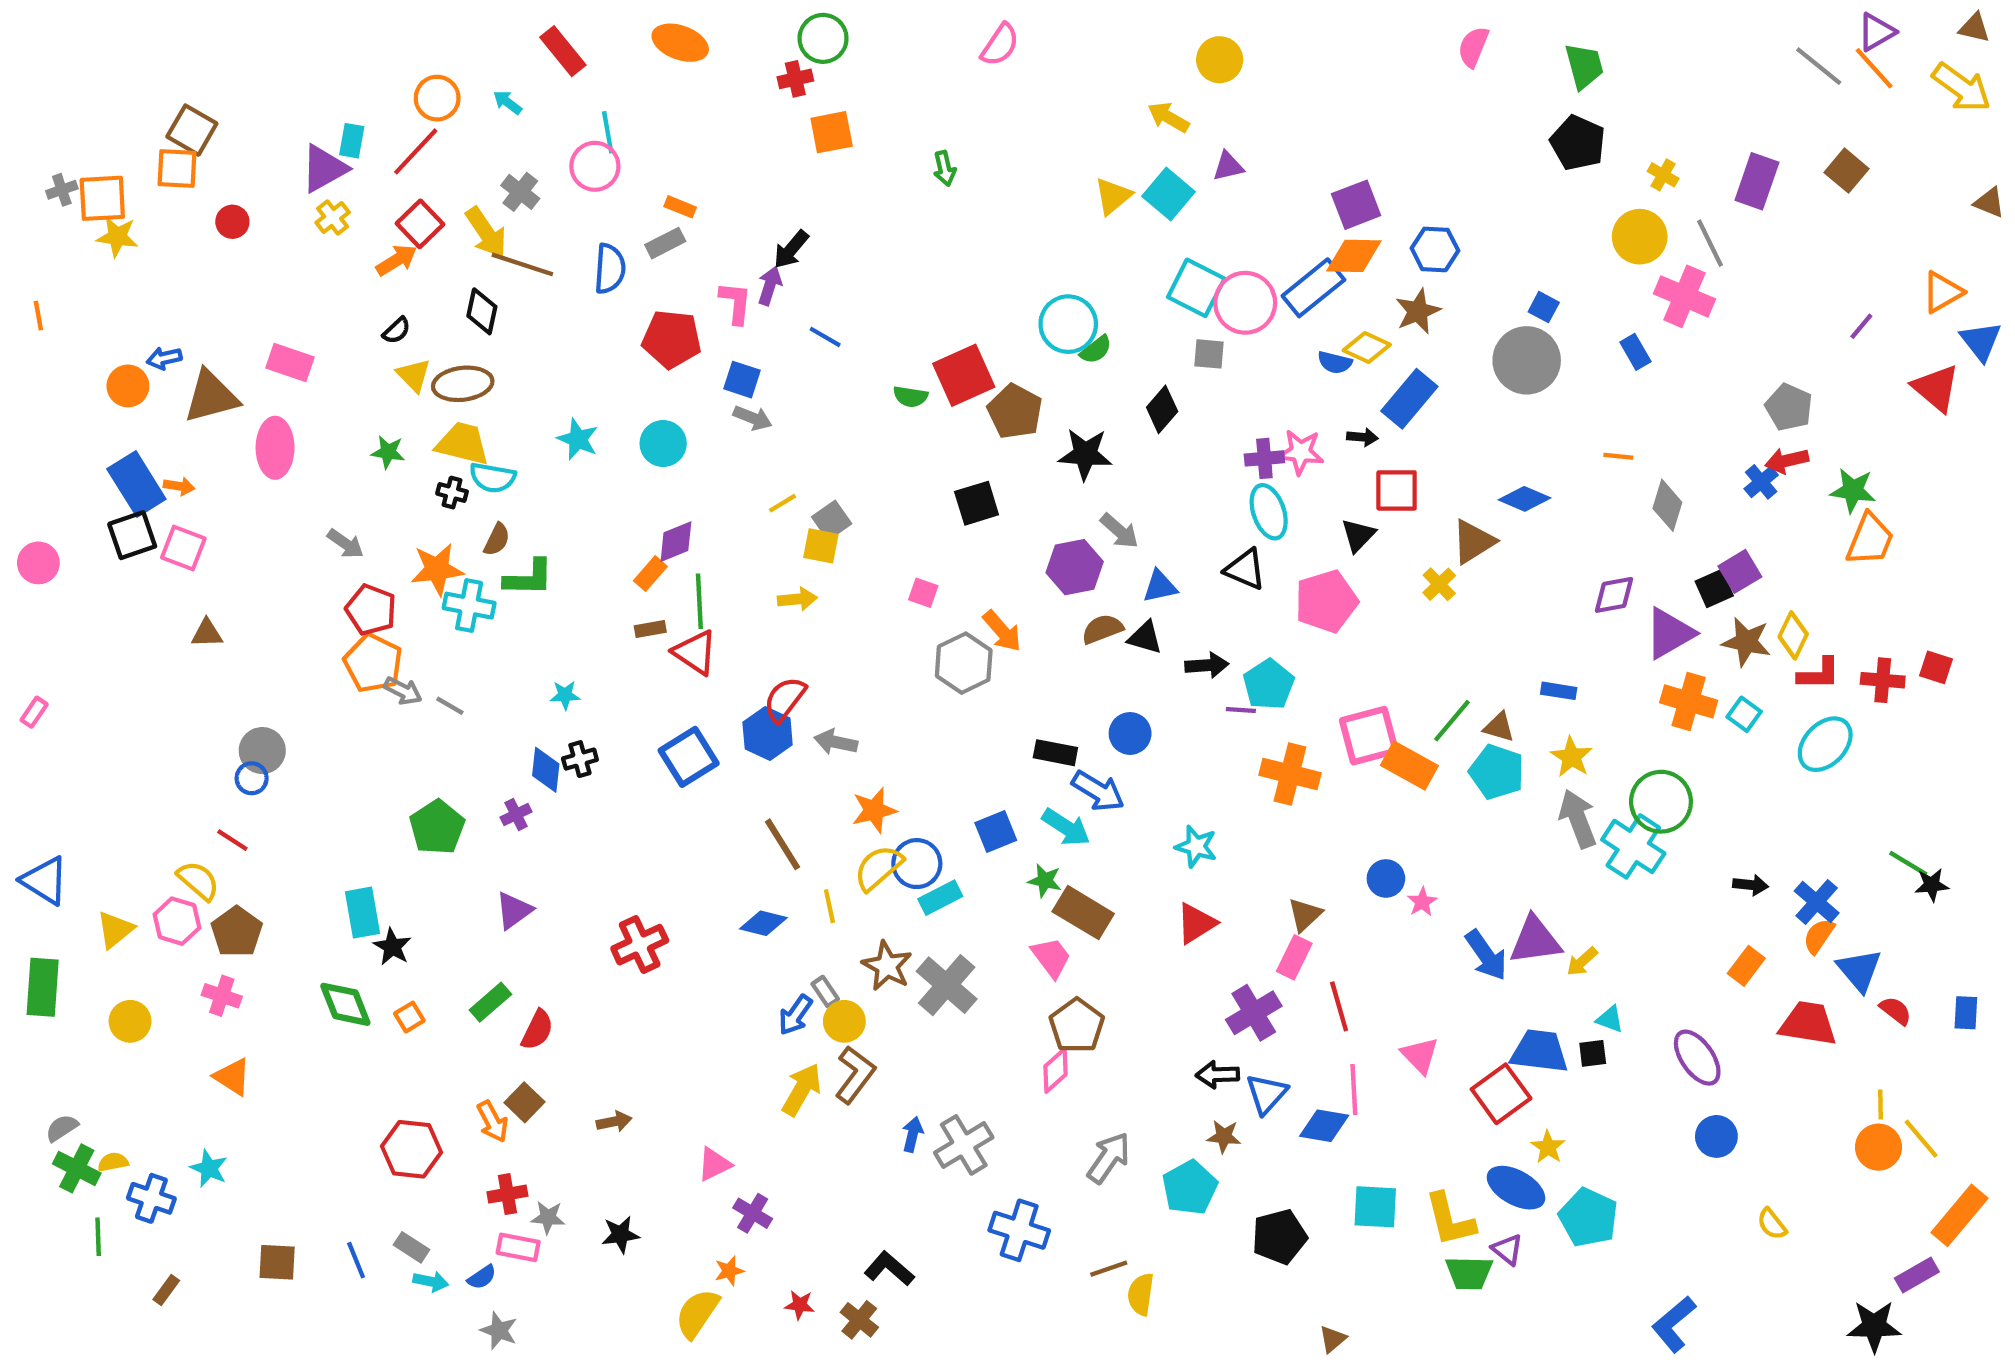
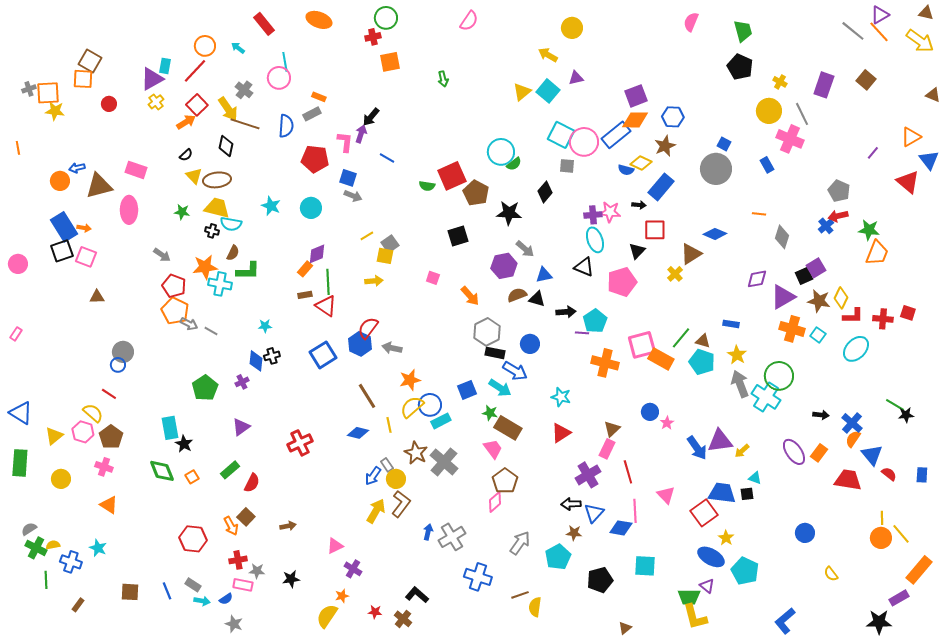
gray hexagon: (964, 663) -> (487, 332), moved
purple ellipse: (1697, 1058) -> (794, 452), moved
yellow L-shape: (1450, 1220) -> (695, 617), moved

